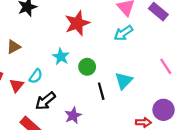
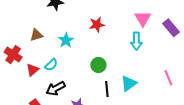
red star: (77, 23) -> (97, 25), size x0.7
cyan arrow: (123, 33) -> (136, 41), turned -66
cyan star: (61, 57) -> (66, 40), moved

